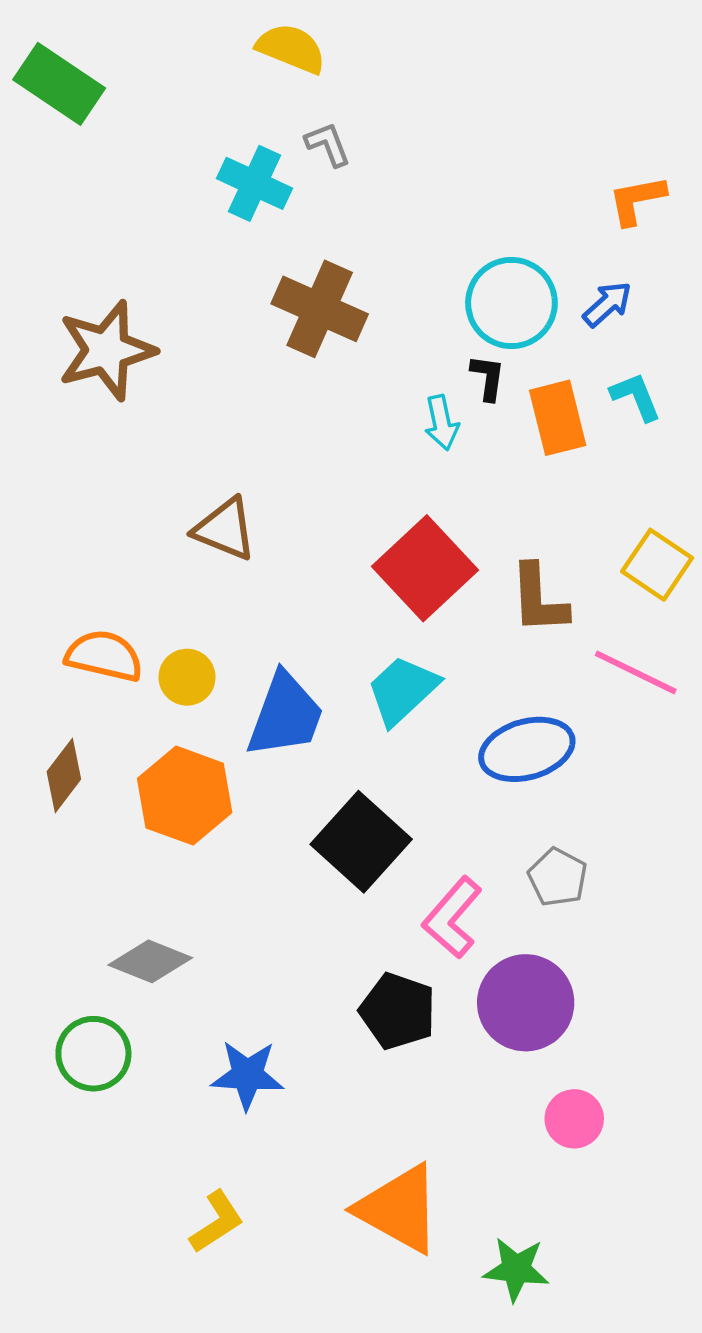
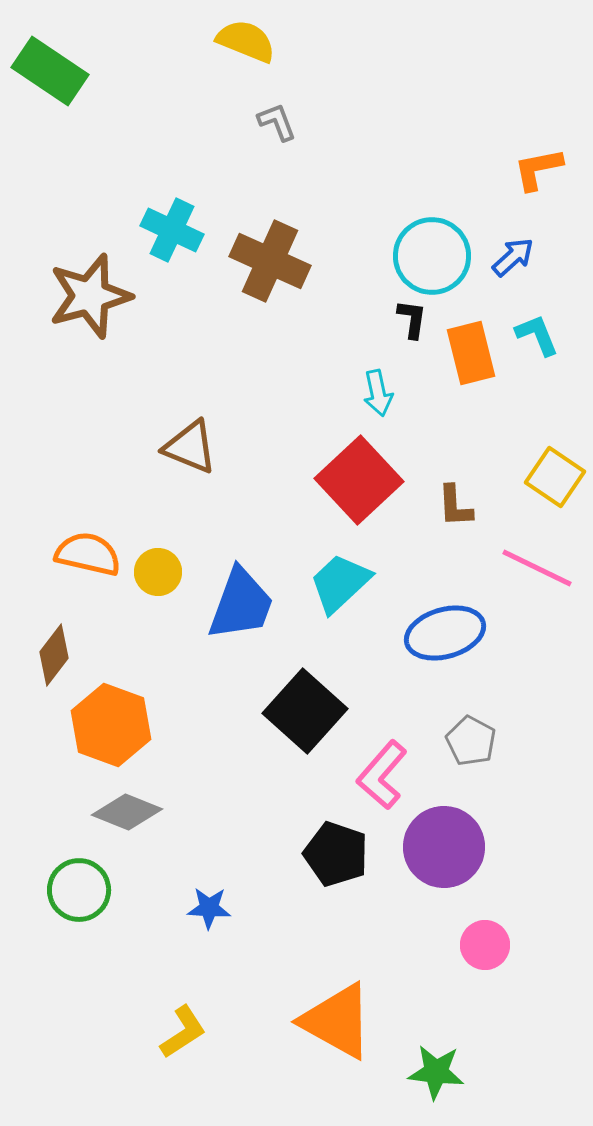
cyan cross: (254, 183) -> (172, 230), moved
cyan arrow: (442, 423) -> (378, 393), moved
brown L-shape: (539, 599) -> (455, 506), size x0.7
orange hexagon: (185, 796) -> (111, 725), moved
blue star: (247, 1075) -> (209, 908), size x0.7

